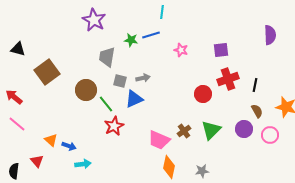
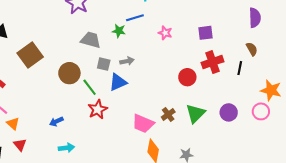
green star: (131, 40) -> (119, 31), moved
gray trapezoid: (107, 57) -> (91, 40), turned 95
brown semicircle: (257, 111) -> (252, 49), moved
pink circle: (270, 135) -> (261, 111), moved
orange triangle: (51, 140) -> (13, 124), moved
blue arrow: (69, 146) -> (56, 122), moved, turned 136

